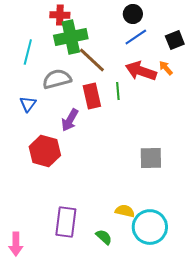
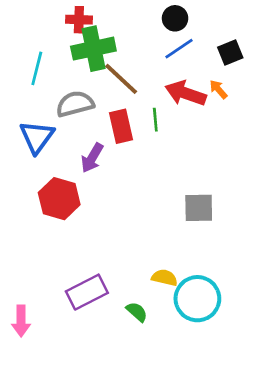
blue triangle: (28, 104) -> (37, 137), size x1.6
purple rectangle: (66, 222) -> (87, 292), turned 56

